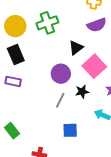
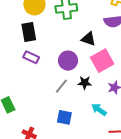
black triangle: (76, 48) -> (88, 39), turned 42
purple rectangle: (13, 81) -> (31, 57), moved

